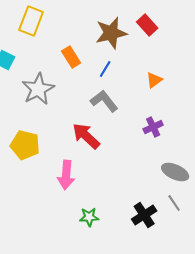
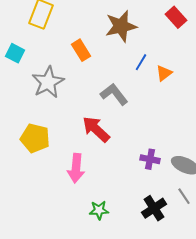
red rectangle: (147, 25) -> (176, 17), moved
blue line: (105, 69) -> (141, 62), moved
purple cross: (153, 127) -> (150, 159), moved, turned 36

